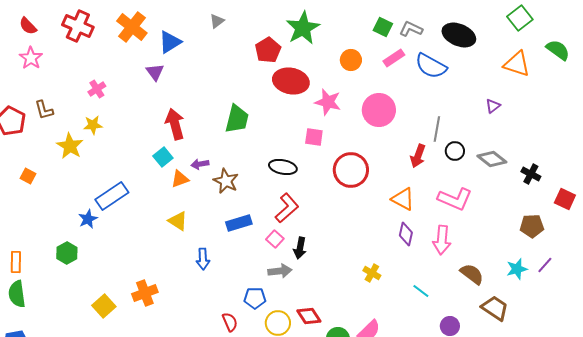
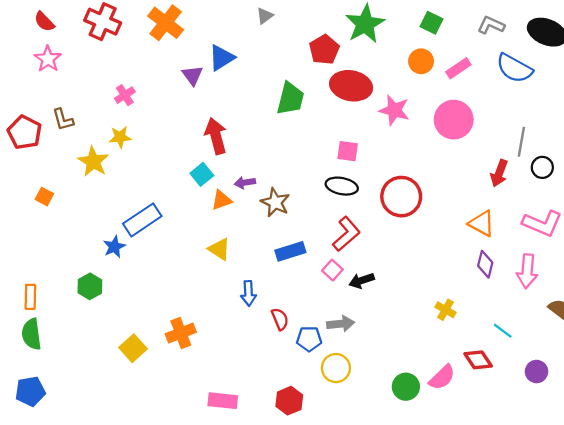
green square: (383, 27) -> (432, 23), moved
blue triangle: (170, 42) -> (222, 58), moved
pink rectangle: (394, 58) -> (458, 68), moved
green trapezoid: (237, 119) -> (290, 99), moved
pink square: (314, 137) -> (348, 151), moved
red circle: (351, 170) -> (401, 197), moved
black arrow: (300, 248) -> (362, 281), turned 60
gray arrow: (280, 271) -> (341, 324), moved
red diamond: (309, 316) -> (478, 360), moved
red semicircle: (230, 322) -> (280, 319), moved

